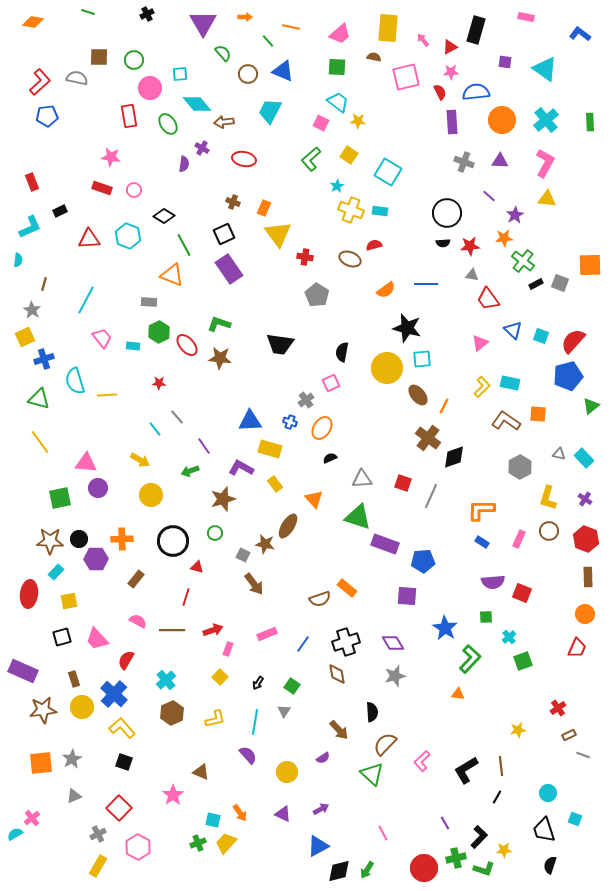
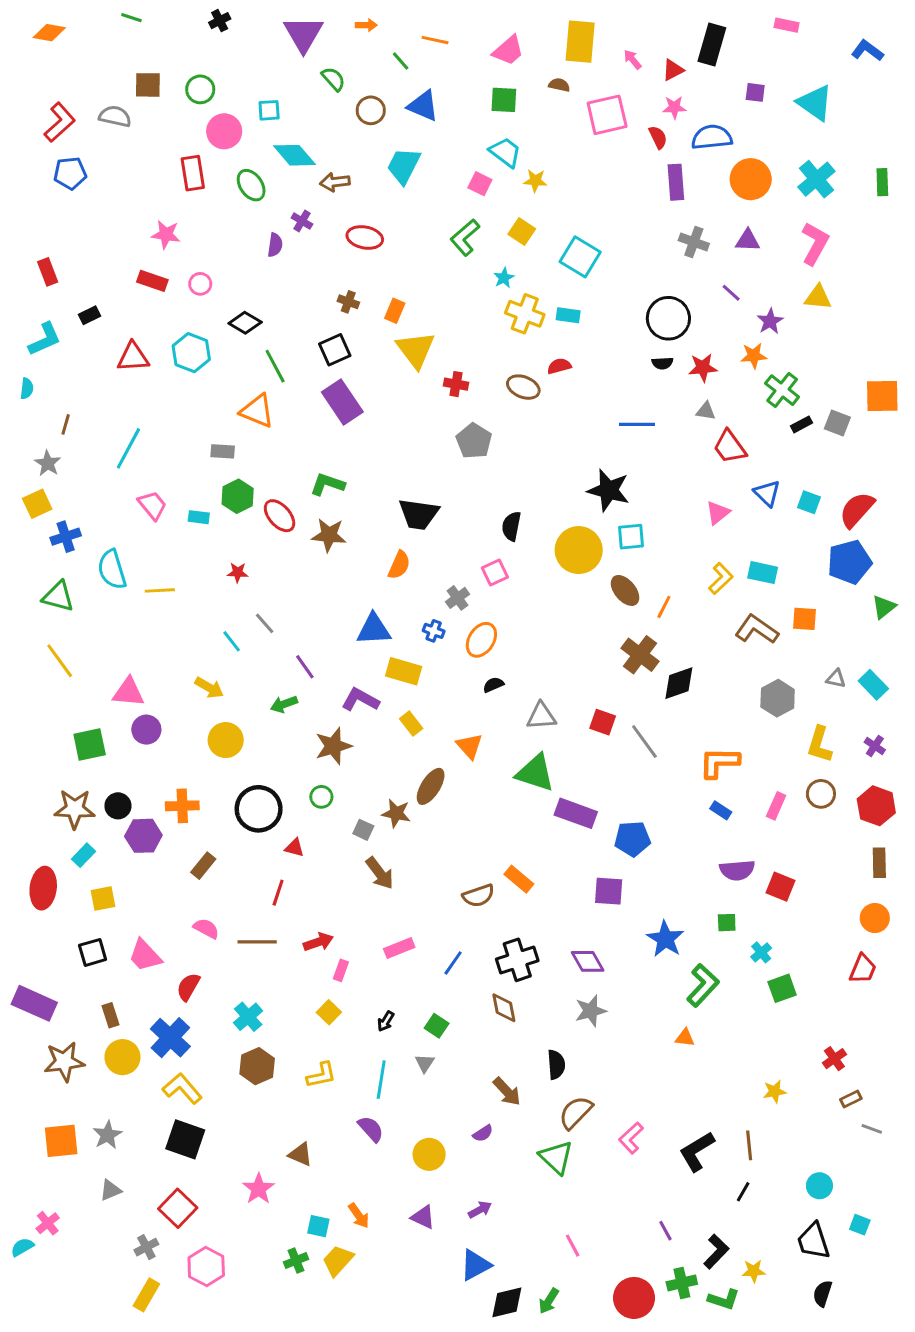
orange semicircle: (386, 290) -> (399, 565), moved, turned -30
gray line: (431, 496) -> (644, 742), turned -60
black square: (124, 762) -> (185, 1139), size x1.5

